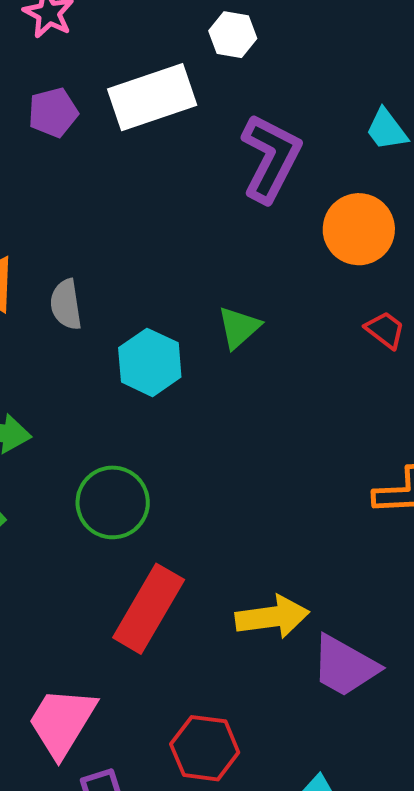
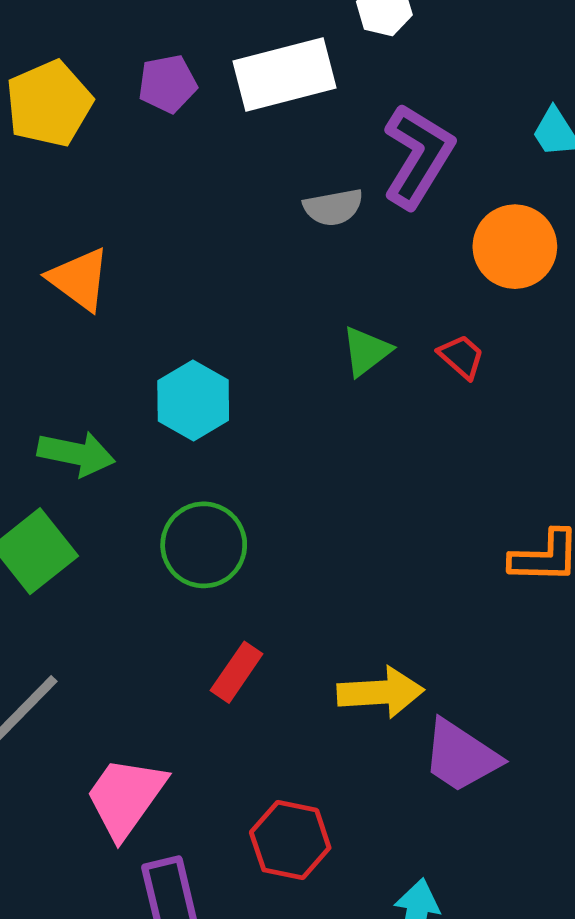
gray semicircle: (66, 304) -> (333, 207), moved, turned -96
red trapezoid: (385, 330) -> (461, 357), moved
cyan hexagon: (150, 362) -> (193, 400), moved
red rectangle: (149, 609) -> (237, 672), size x0.6

